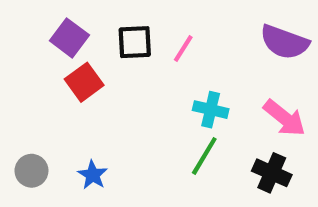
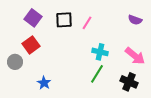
purple semicircle: (284, 42) -> (135, 20), size x0.6
red square: (84, 82) -> (31, 45), moved
gray circle: (31, 171) -> (15, 62), moved

